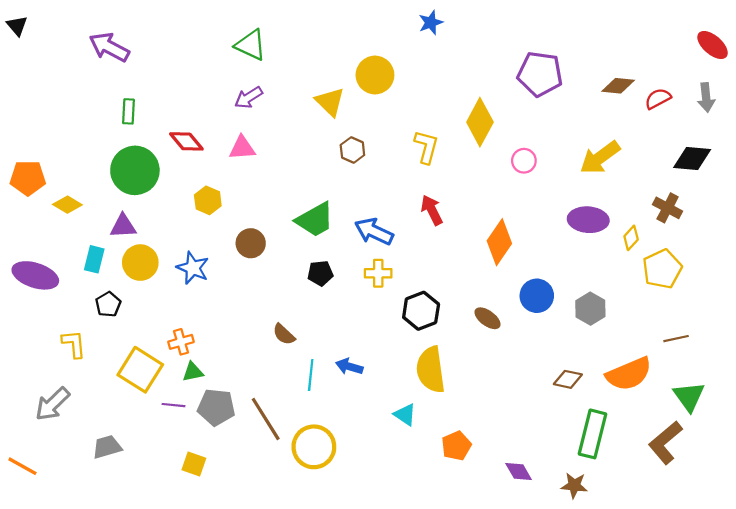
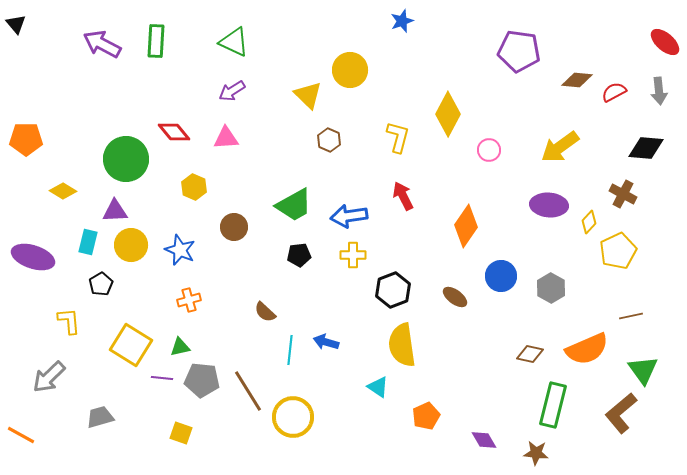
purple pentagon: (540, 74) -> (519, 51), moved
green rectangle: (128, 111) -> (156, 41), moved, size x1.4
orange pentagon: (28, 178) -> (26, 139), moved
blue arrow: (374, 231) -> (349, 216), turned -33
orange cross: (181, 342) -> (189, 300), moved

